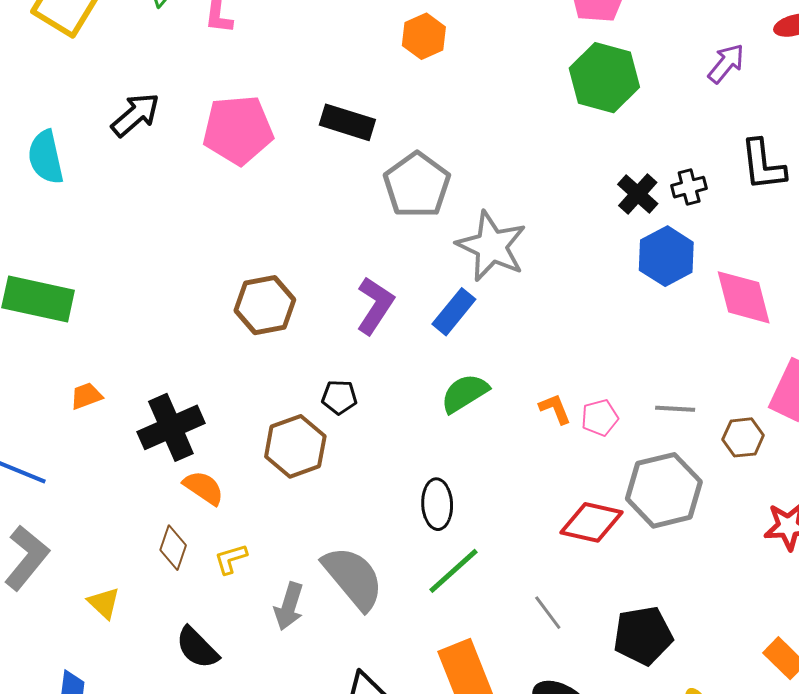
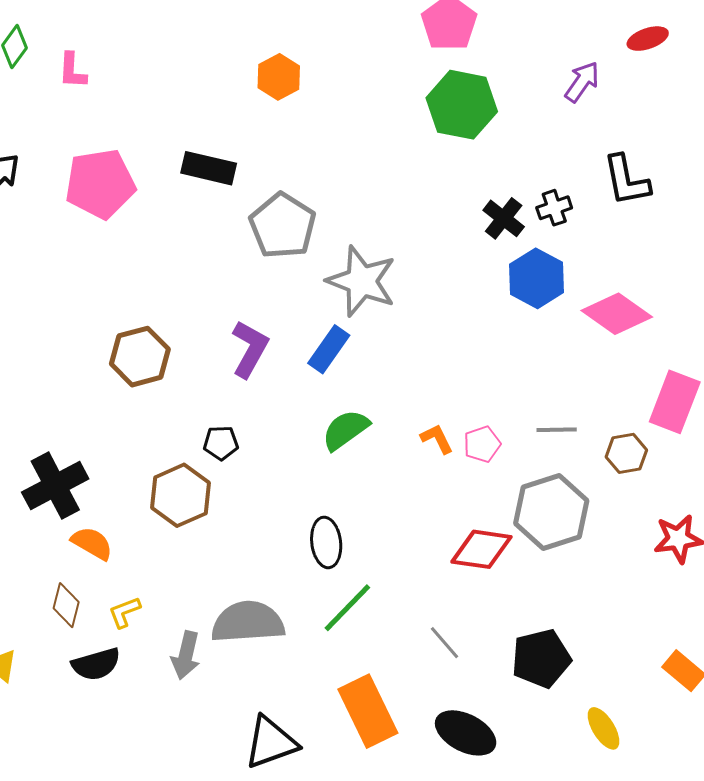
pink diamond: (744, 297) -> (617, 314), turned -36
gray semicircle: (353, 578) -> (248, 622), turned -50
black semicircle: (197, 648) -> (96, 664), moved, turned -57

